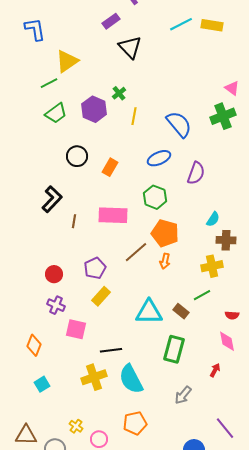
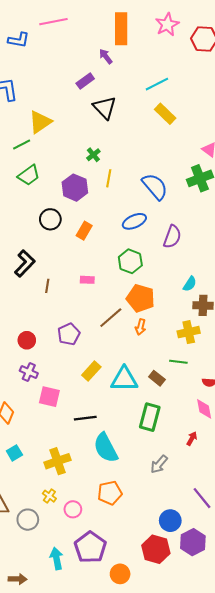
yellow rectangle: (212, 25) -> (165, 114), moved, turned 35
purple hexagon: (94, 109) -> (75, 188), moved
pink rectangle: (113, 215) -> (87, 280), size x0.5
green line: (202, 295) -> (178, 362), turned 36
yellow rectangle: (101, 296) -> (91, 371), moved
yellow cross: (94, 377) -> (58, 461), moved

